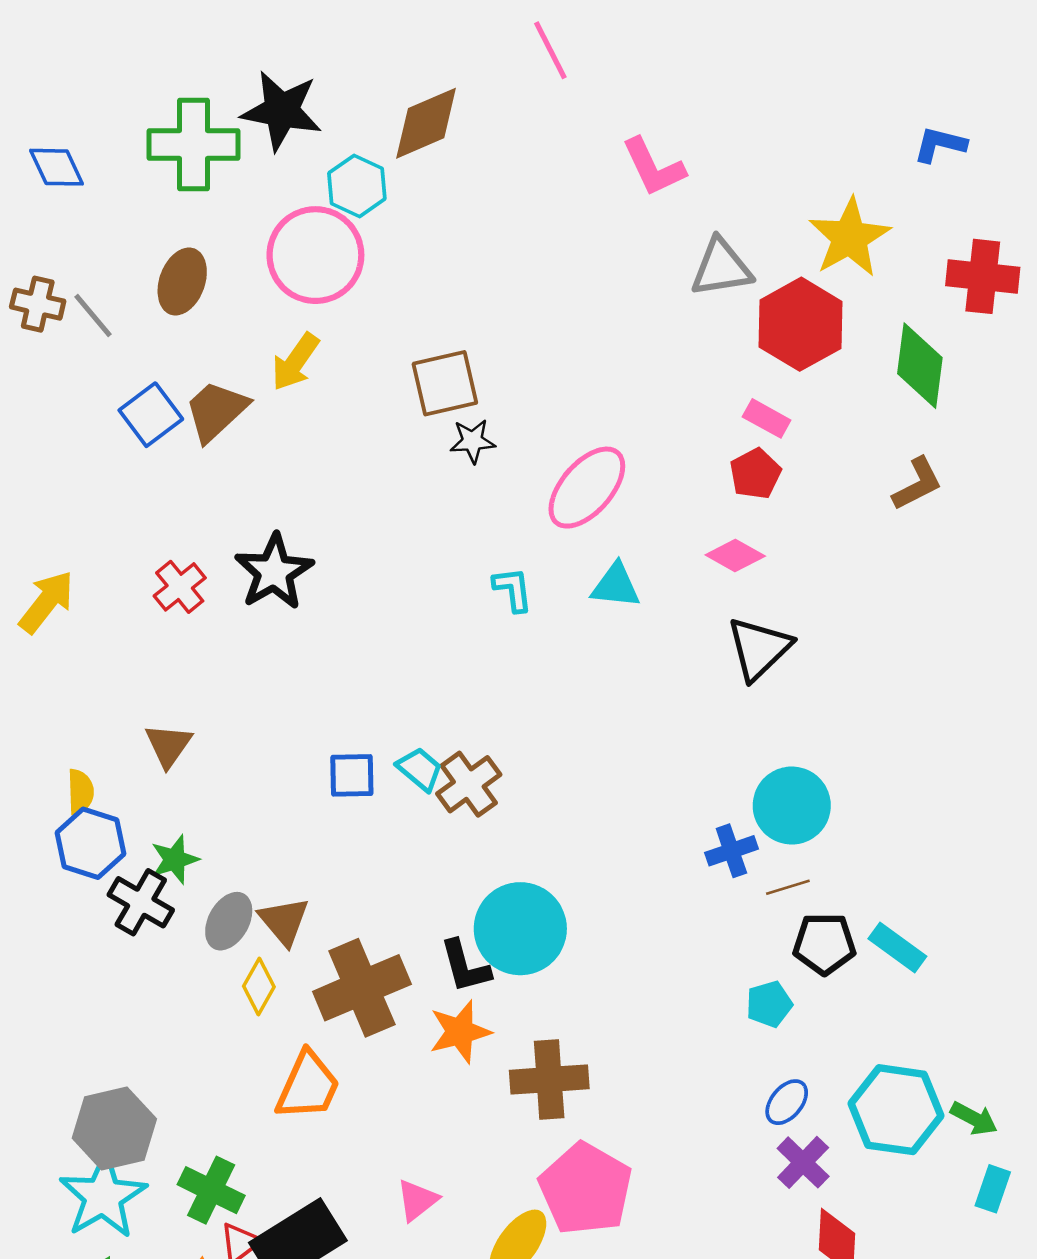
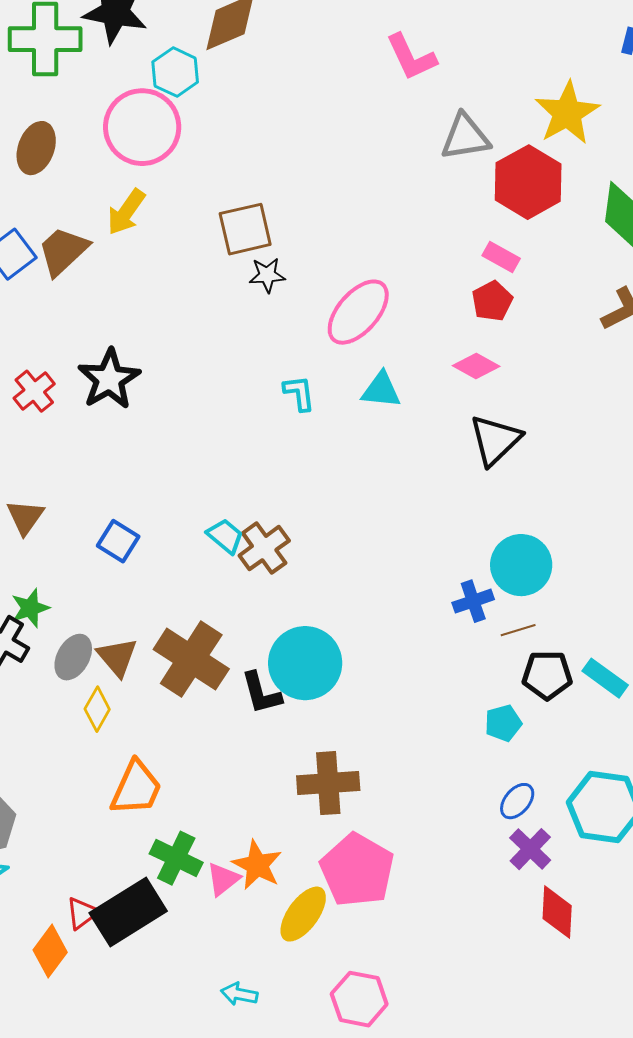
blue square: (352, 775) -> (118, 541), moved, turned 33
brown cross: (362, 988) -> (191, 659), moved, turned -34
orange star: (460, 1032) -> (257, 865), moved, turned -30
green cross: (211, 1190) -> (176, 858), moved

